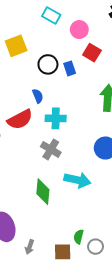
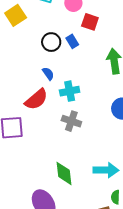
yellow square: (16, 46) -> (16, 15), moved
cyan arrow: (77, 180) -> (106, 170), moved
green diamond: (43, 192) -> (64, 173), moved

